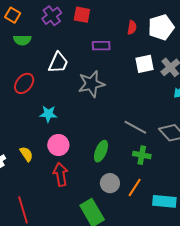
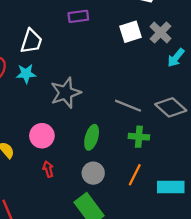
gray star: (91, 84) -> (66, 93), moved
cyan star: (48, 114) -> (26, 74), moved
red arrow: (61, 174) -> (48, 169), size x0.6
gray circle: (110, 183) -> (93, 173), moved

